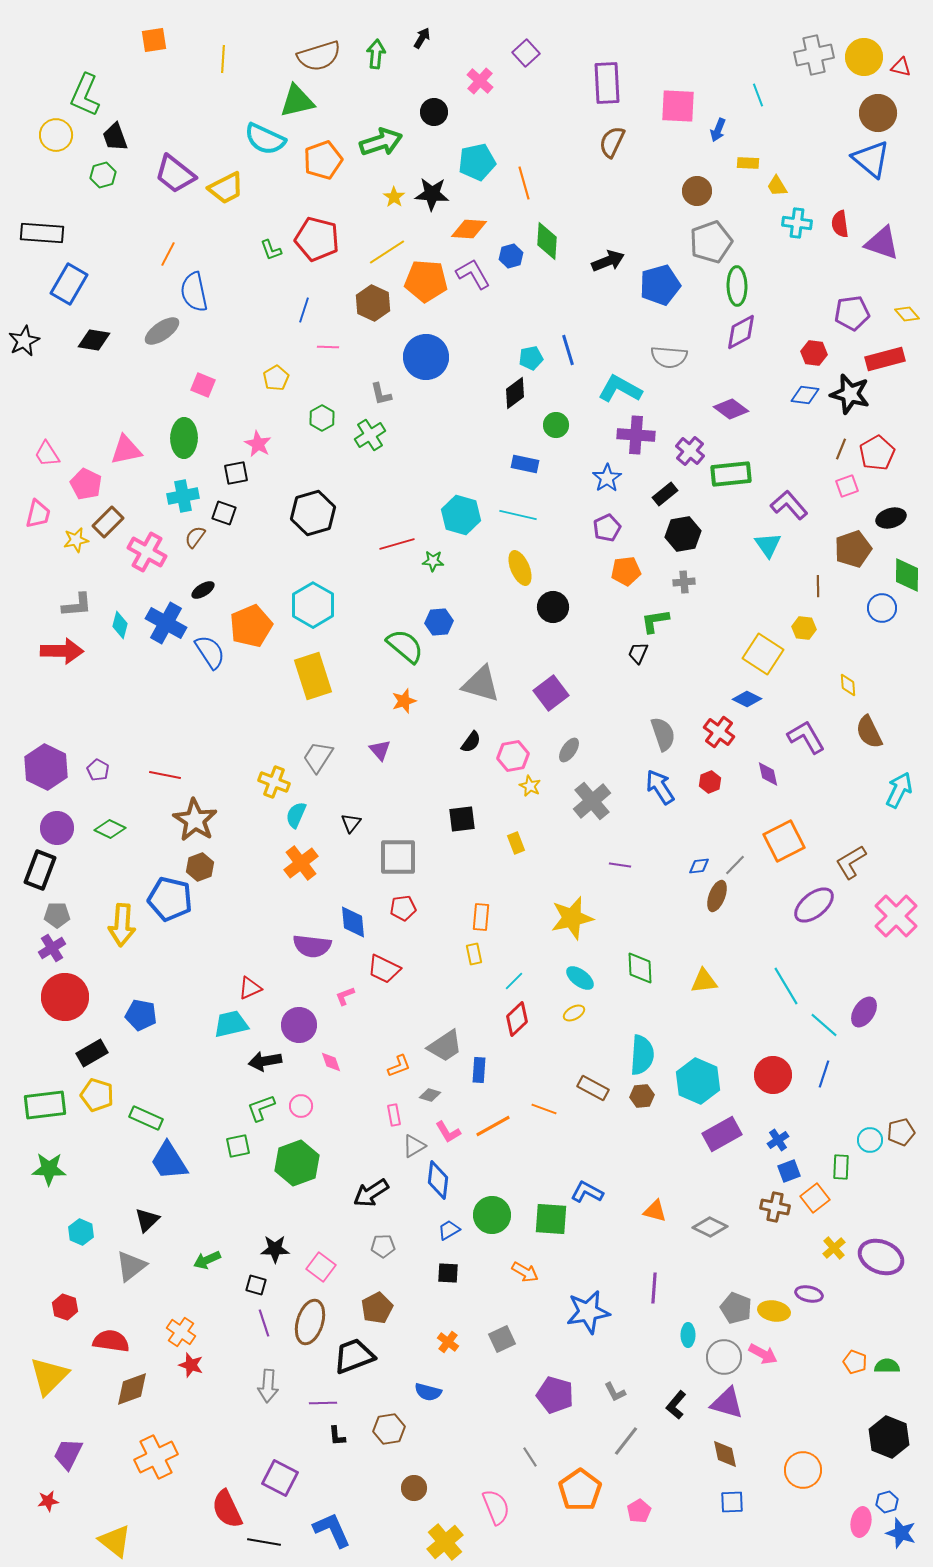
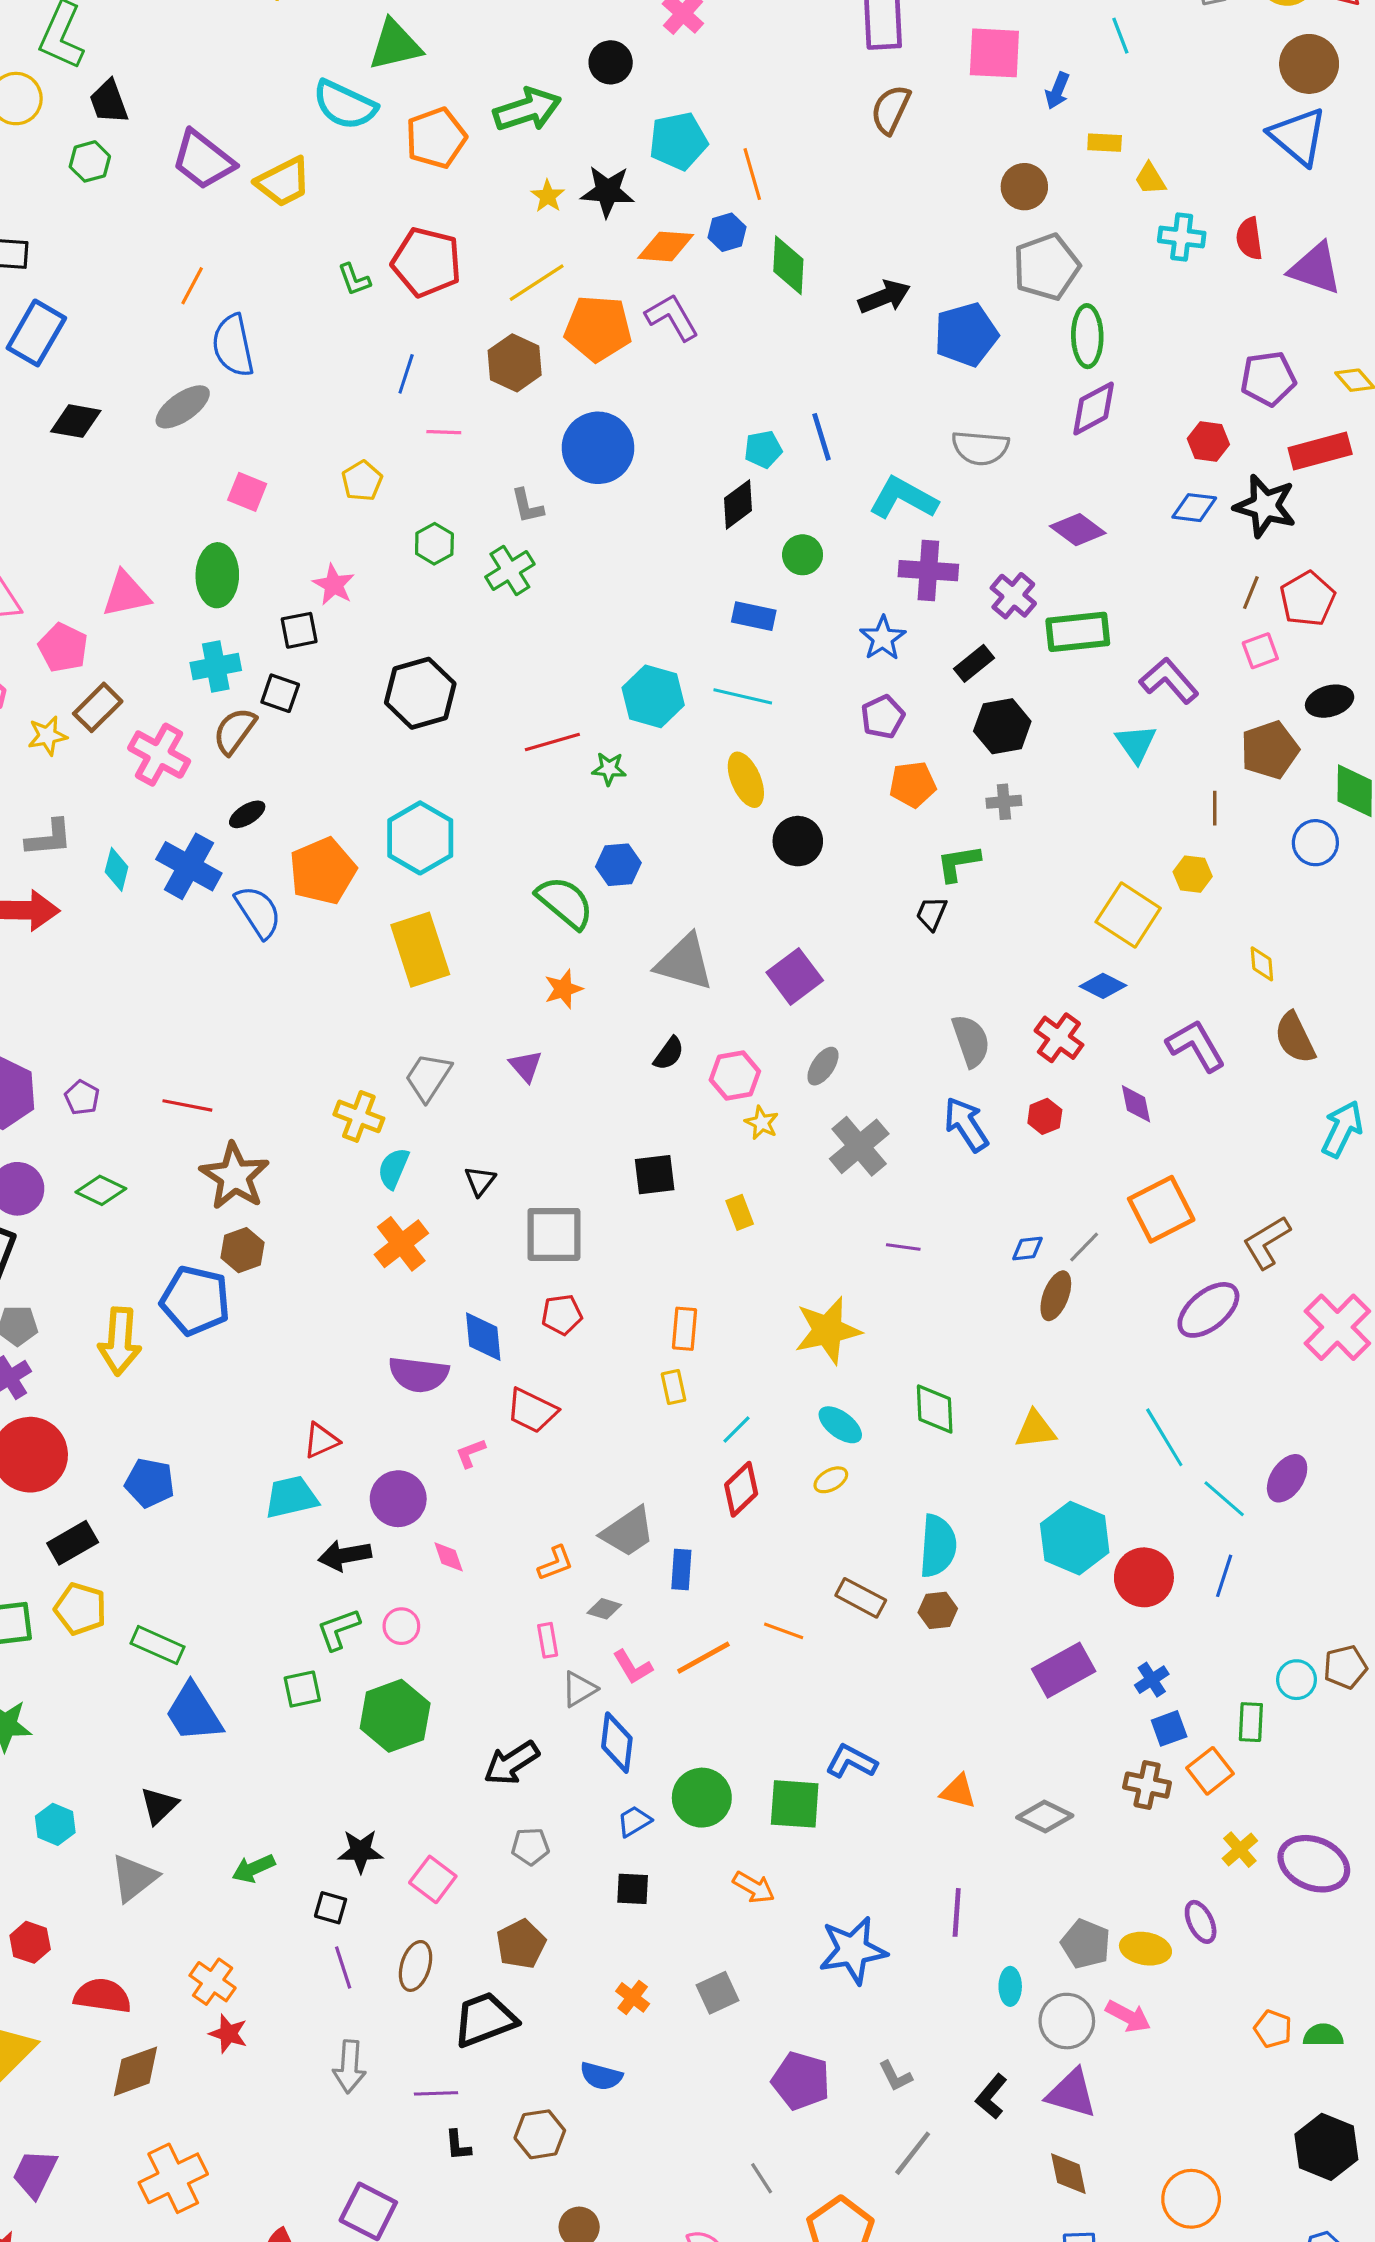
blue hexagon: (511, 256) -> (727, 232), moved
brown semicircle: (195, 537) -> (235, 731), size x1.4
cyan hexagon: (698, 1081) -> (1075, 1538), moved
purple ellipse: (809, 1294) -> (1201, 1922), turned 52
brown ellipse: (310, 1322) -> (416, 1966), size x0.7

